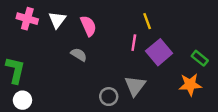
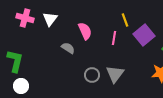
pink semicircle: (88, 26) -> (85, 31), moved
purple square: (159, 52) -> (144, 35), moved
gray circle: (109, 97) -> (92, 75), moved

